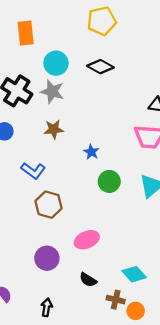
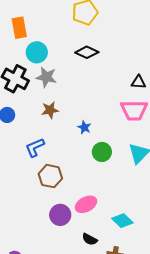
cyan circle: (56, 63) -> (37, 52), moved
blue L-shape: (33, 171) -> (35, 147), turned 125
purple circle: (47, 258) -> (60, 215), moved
cyan diamond: (134, 274) -> (122, 221), moved

